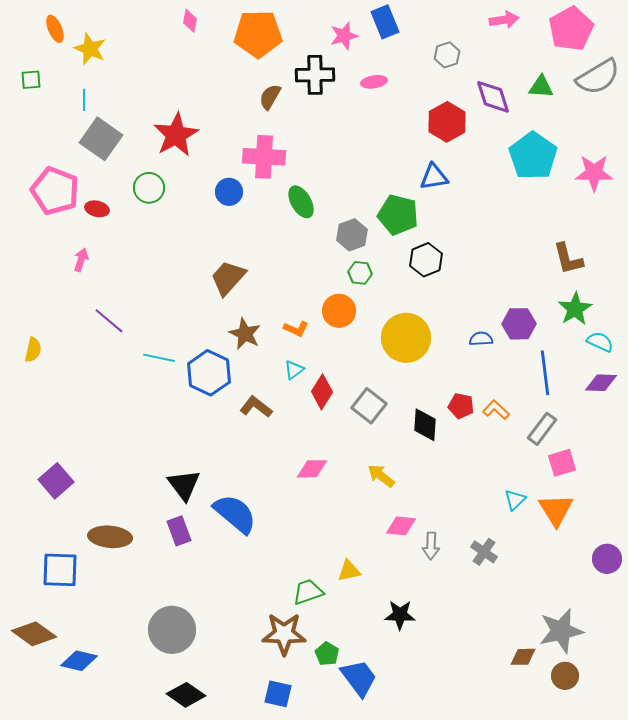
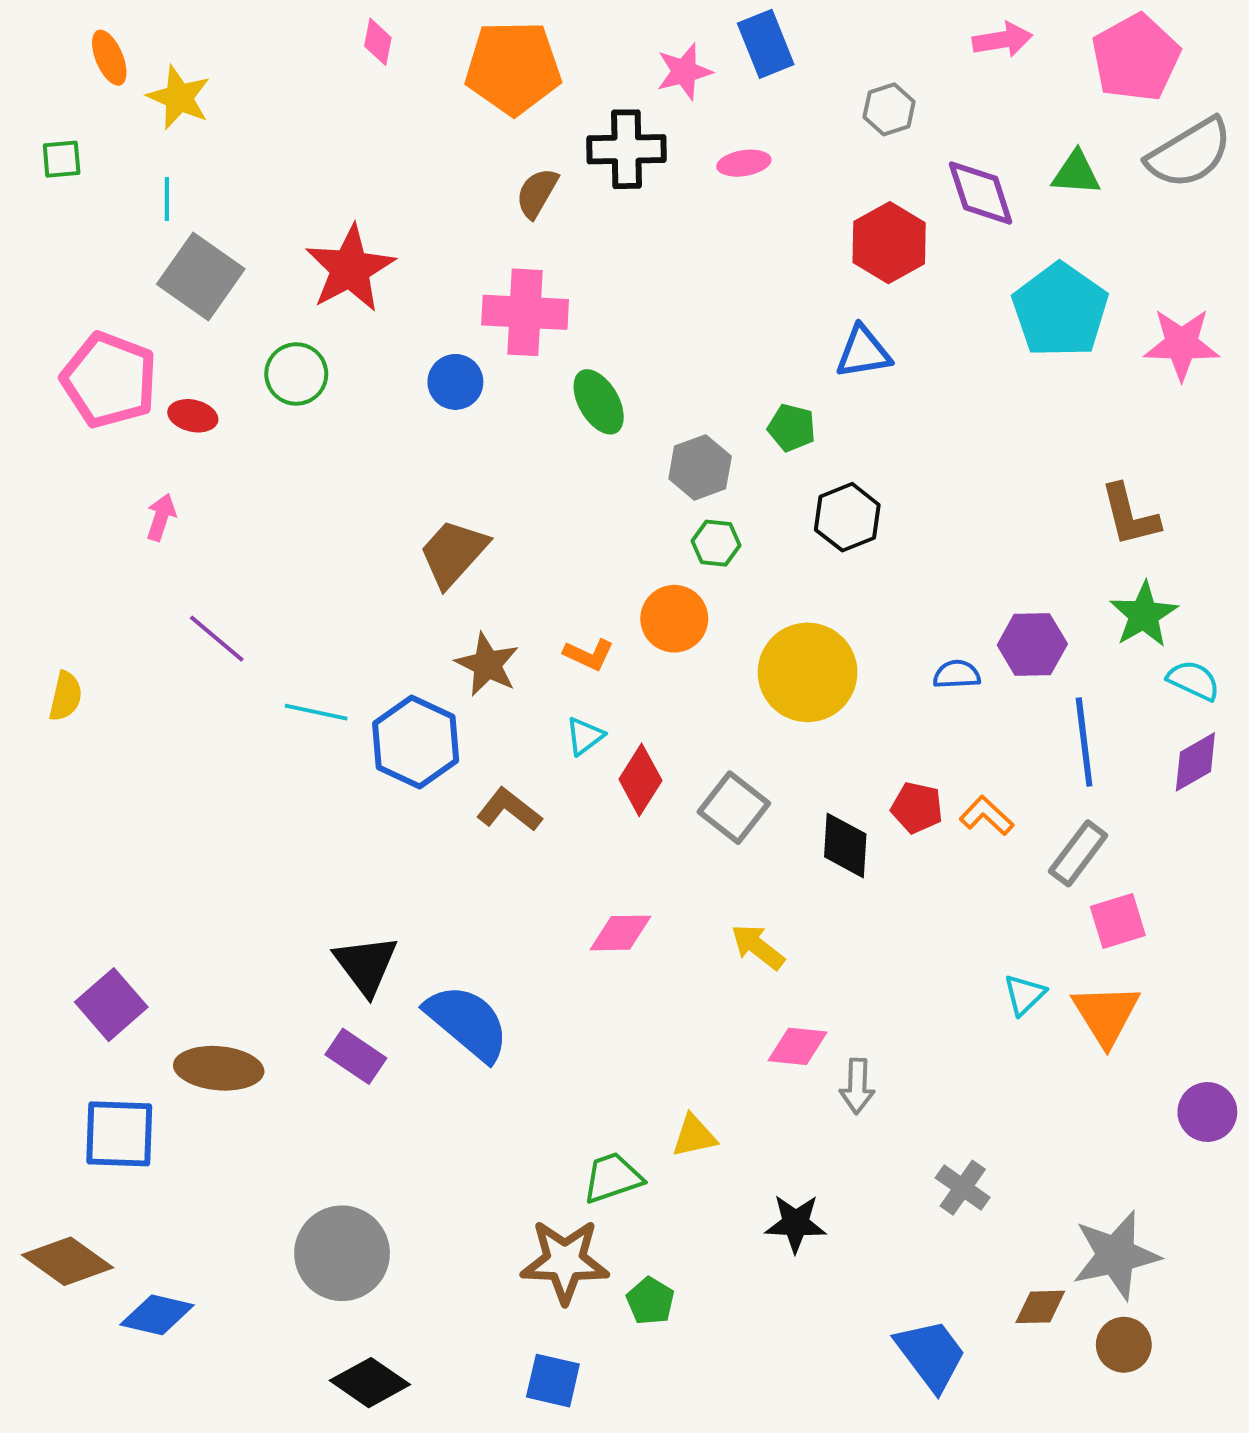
green pentagon: (398, 215) -> (792, 428), size x0.6
purple diamond: (601, 383) -> (1195, 762), turned -32
purple square: (56, 481) -> (111, 1005), moved
purple rectangle: (179, 531) -> (356, 1056), turned -36
gray cross: (484, 552) -> (963, 1188), moved
blue trapezoid: (359, 678) -> (931, 1355), moved

